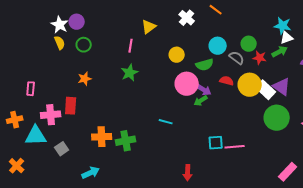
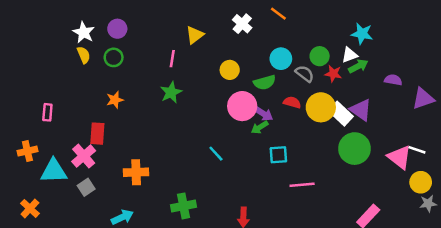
purple circle: (77, 22) -> (117, 29), moved
white triangle: (287, 38) -> (350, 55), moved
pink cross: (51, 115) -> (84, 156), moved, turned -36
cyan line: (166, 122) -> (216, 154), turned 32
green cross: (126, 141) -> (183, 206), moved
cyan square: (216, 143) -> (278, 155), moved

